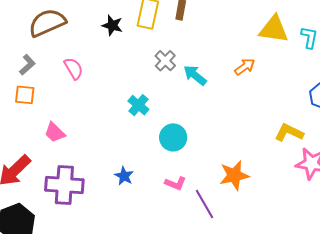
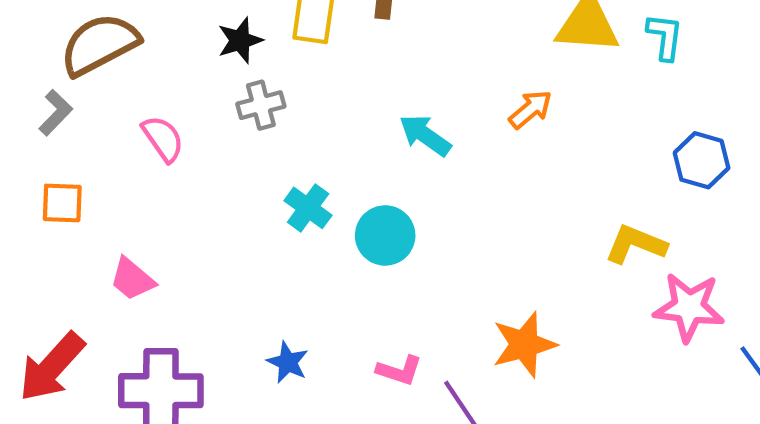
black star: (112, 25) -> (240, 40), turned -30
gray cross: (165, 61) -> (261, 105), moved, turned 35
gray L-shape: (27, 65) -> (56, 113), moved
cyan circle: (173, 137) -> (385, 235), moved

